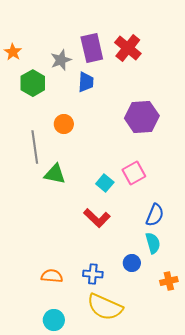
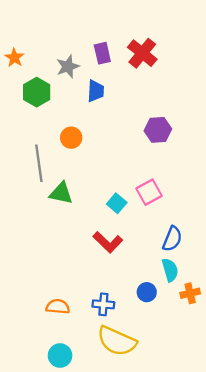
purple rectangle: (92, 48) -> (102, 53), size x0.7
purple hexagon: (142, 117) -> (158, 130), size x0.7
orange cross: (169, 281) -> (190, 293), moved

